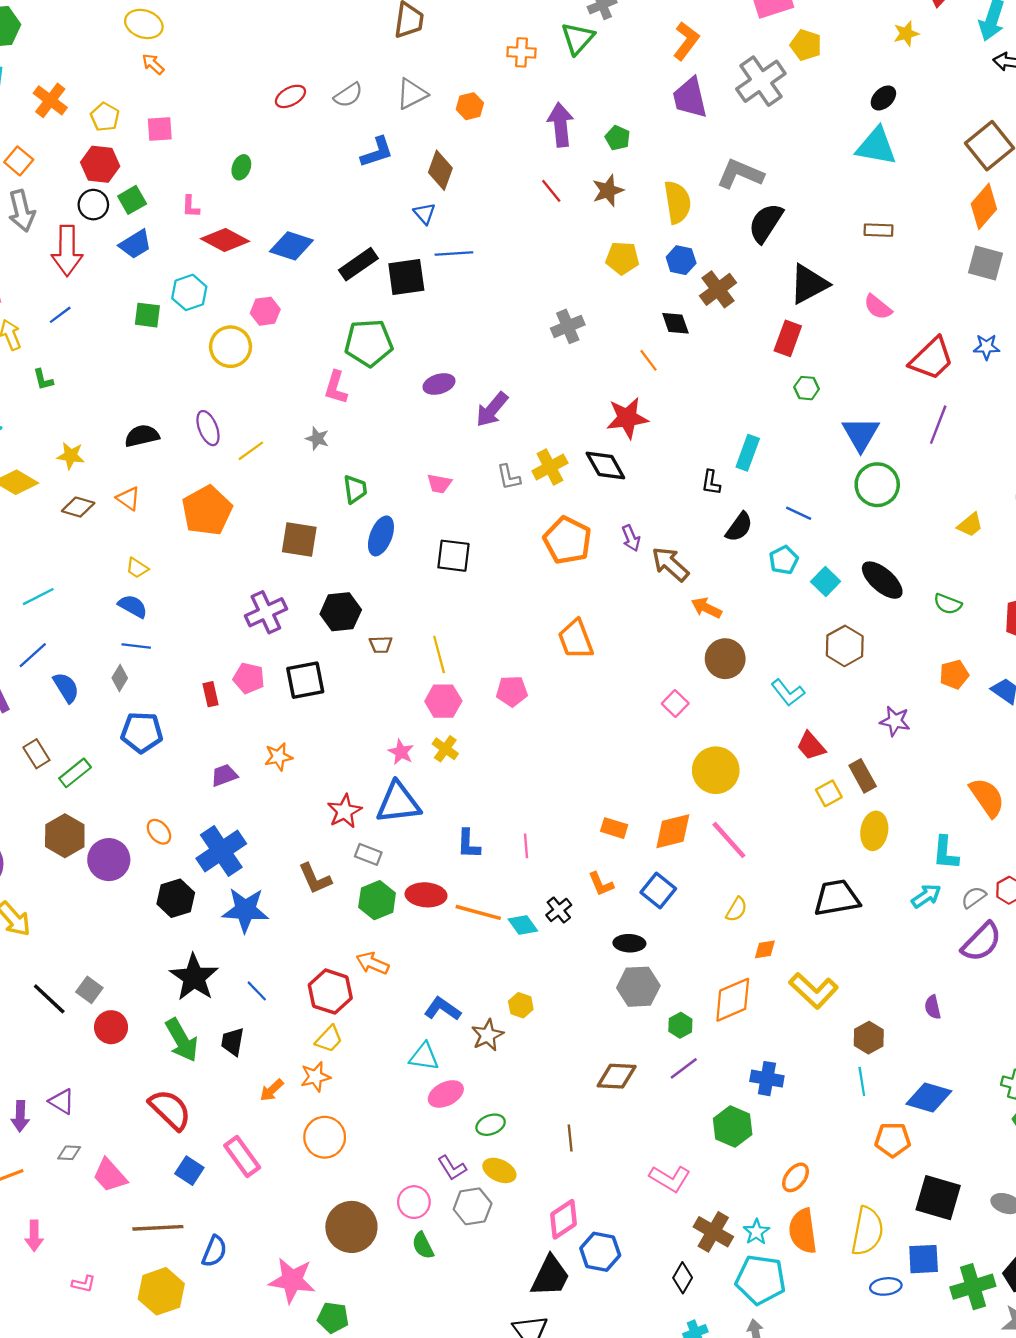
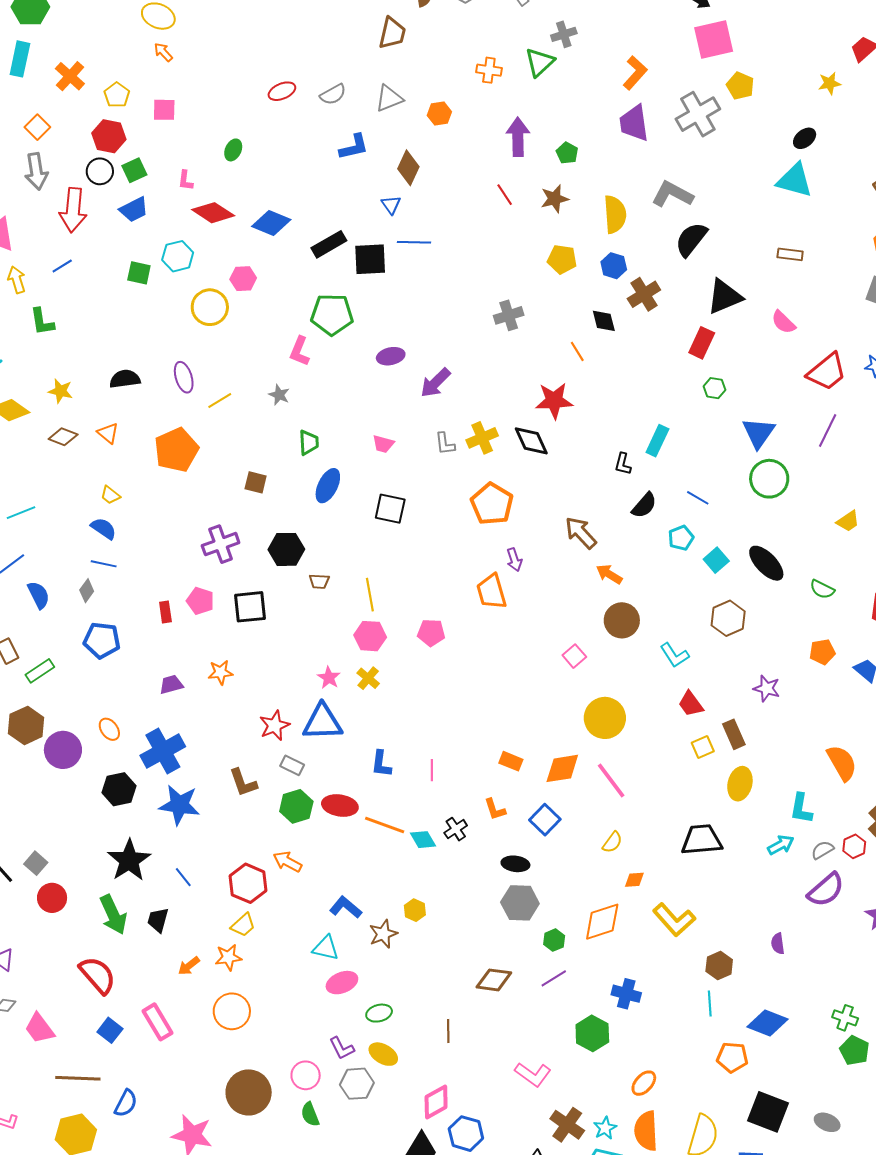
green L-shape: (43, 380) -> (42, 322), size x1.4
purple arrow: (631, 538) -> (514, 560), moved
brown square: (299, 539) -> (256, 482), size x0.7

